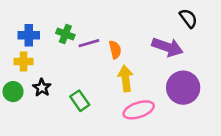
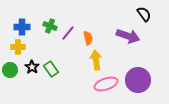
purple line: (89, 43) -> (68, 33), turned -35
purple circle: (183, 88) -> (138, 80), moved
green rectangle: (80, 101) -> (51, 69), moved

